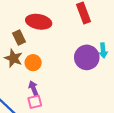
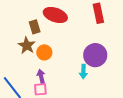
cyan arrow: (103, 50) -> (83, 72), moved

